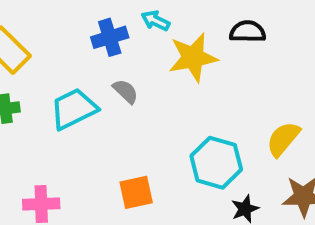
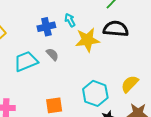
cyan arrow: (156, 21) -> (70, 20), turned 32
black semicircle: (248, 32) -> (116, 29), size x1.4

